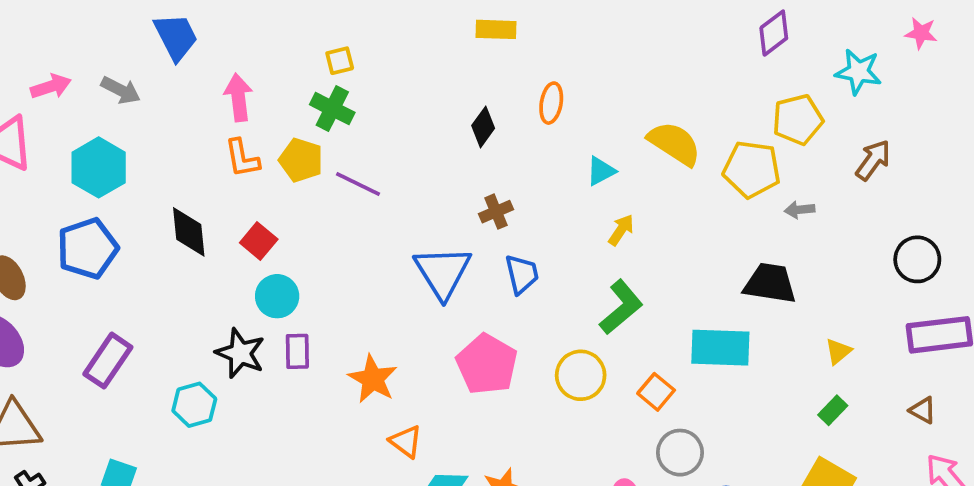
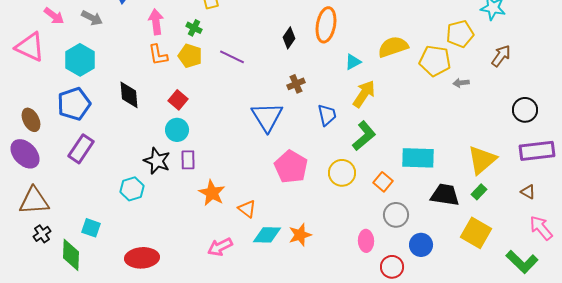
pink arrow: (51, 86) -> (54, 16), turned 55
orange ellipse: (551, 103) -> (326, 25), size x1.6
green cross: (332, 109) -> (194, 28), moved, size x0.7
yellow semicircle: (674, 143) -> (393, 47), turned -52
purple line: (358, 184) -> (232, 57), moved
yellow arrow: (621, 230) -> (364, 94), size x1.6
red square: (259, 241) -> (178, 100), moved
blue trapezoid: (522, 274) -> (327, 115), moved
black trapezoid: (770, 283) -> (445, 195), moved
yellow triangle: (838, 351) -> (482, 160), size x2.0
purple rectangle: (108, 361) -> (81, 149), moved
orange star: (373, 379) -> (212, 193), moved

